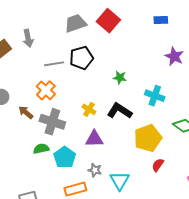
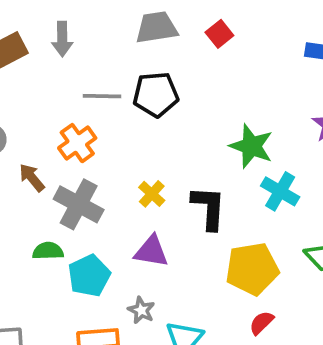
red square: (108, 21) -> (219, 34), size x0.6
green star: (120, 78) -> (251, 146), moved, size x1.6
black L-shape: (120, 111) -> (209, 208), turned 50

